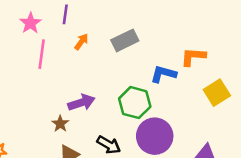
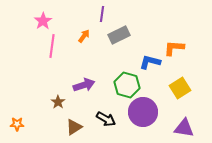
purple line: (65, 14) -> (102, 14), moved
yellow square: (217, 93) -> (180, 88), moved
brown star: (60, 124) -> (58, 102), moved

